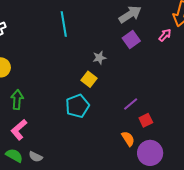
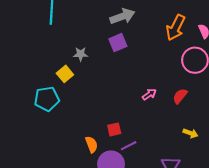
pink arrow: (165, 35) -> (149, 94), moved
purple line: (131, 104) -> (129, 146), moved

